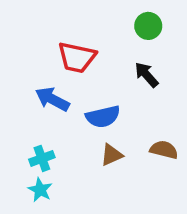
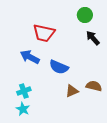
black arrow: (146, 75) -> (93, 38), moved
blue semicircle: (103, 117) -> (59, 67), turned 36
brown triangle: (112, 155) -> (72, 91), moved

